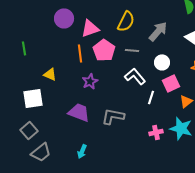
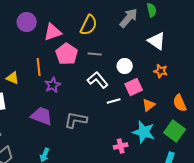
gray arrow: (158, 31) -> (129, 18), moved
orange line: (80, 53) -> (39, 67), moved
white line: (151, 97) -> (114, 101), turned 56
pink cross: (156, 132) -> (121, 146), moved

